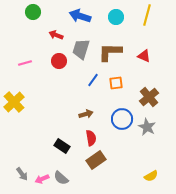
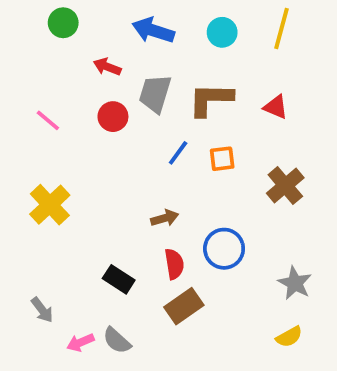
pink line: (25, 63) -> (48, 120), turned 56
yellow cross: (14, 102) -> (50, 205), moved
blue circle: (122, 119) -> (224, 249), moved
gray star: (147, 127) -> (295, 283), moved
gray arrow: (22, 174) -> (42, 310), moved

